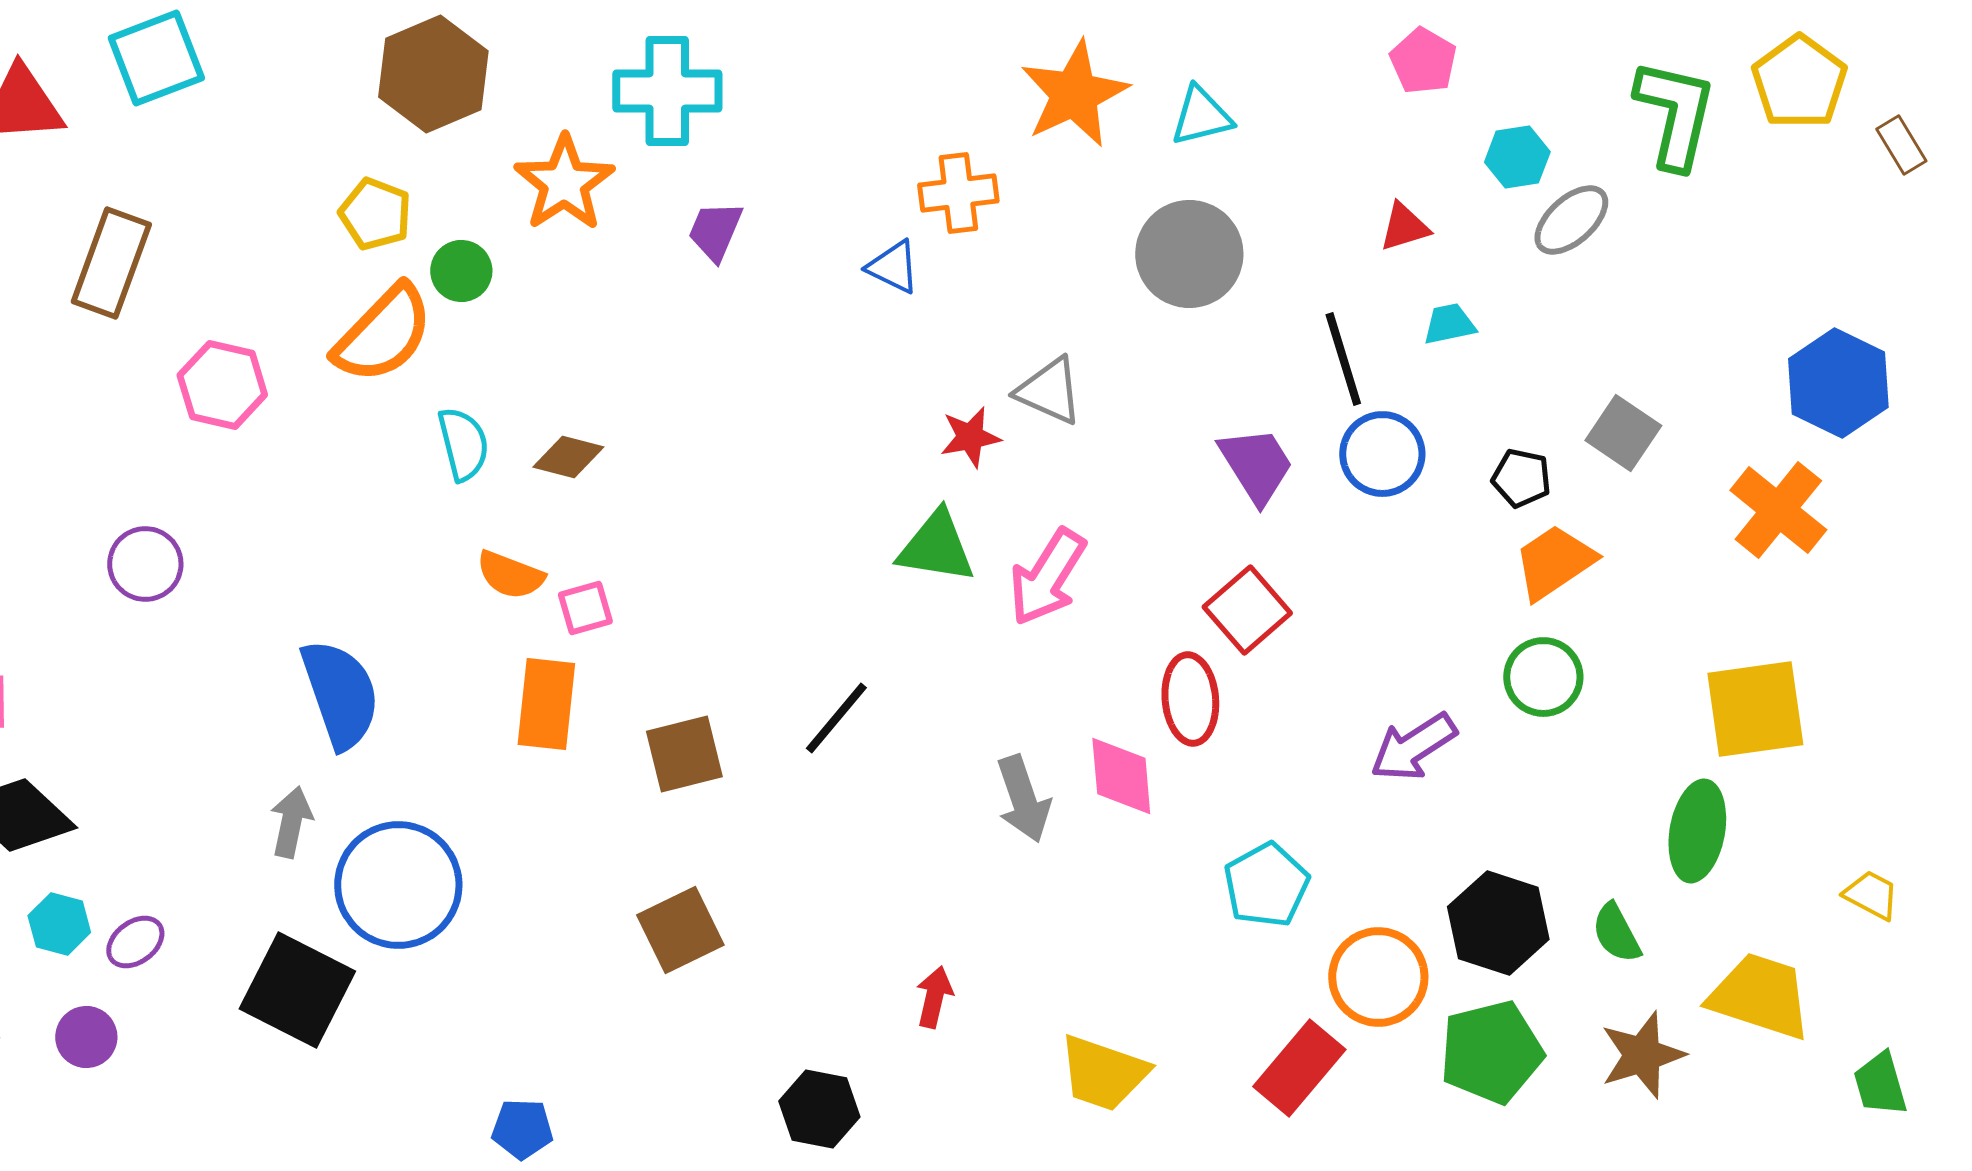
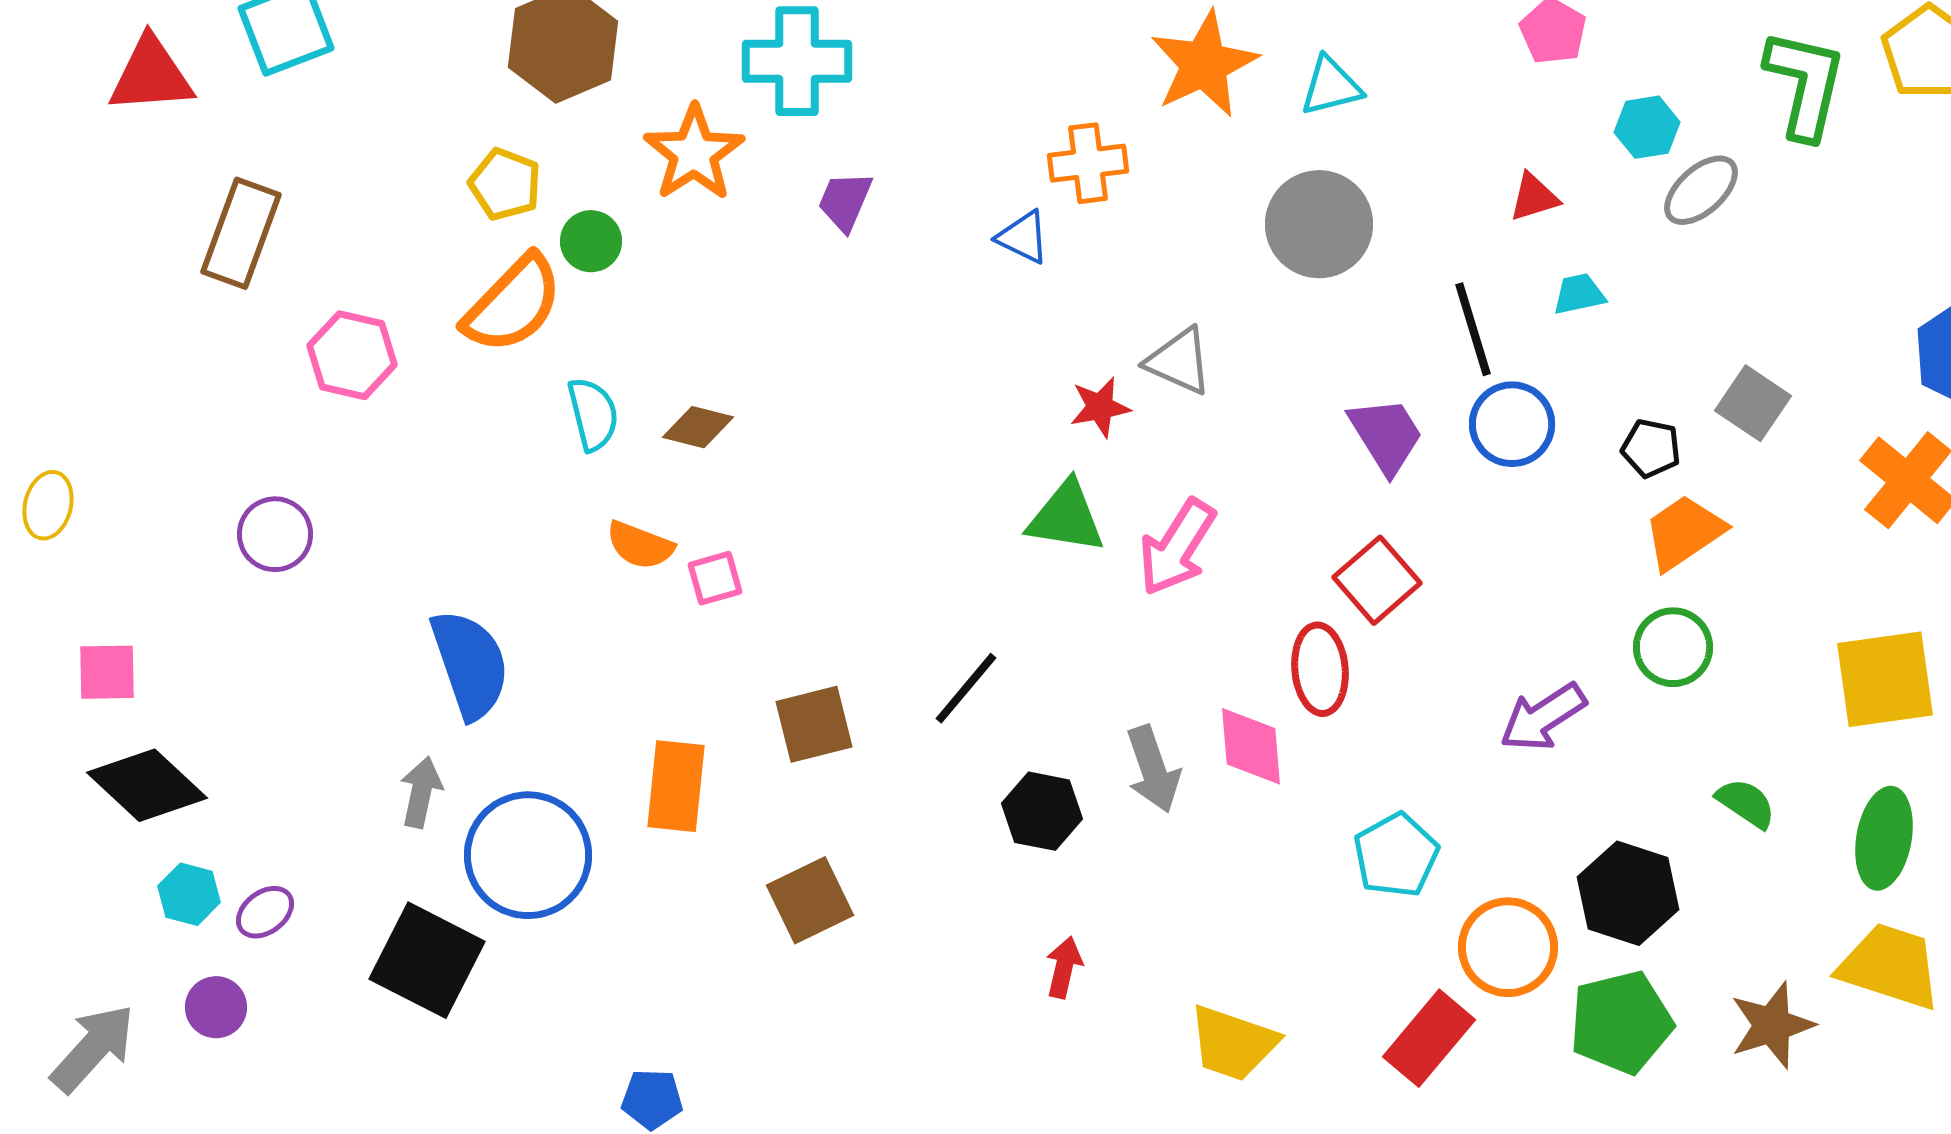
orange rectangle: (546, 704) -> (676, 786), moved
green ellipse: (1697, 831) -> (1884, 838), moved
green semicircle: (1616, 933) -> (1746, 803), moved, turned 152
black hexagon: (819, 1109) -> (1042, 811), moved

